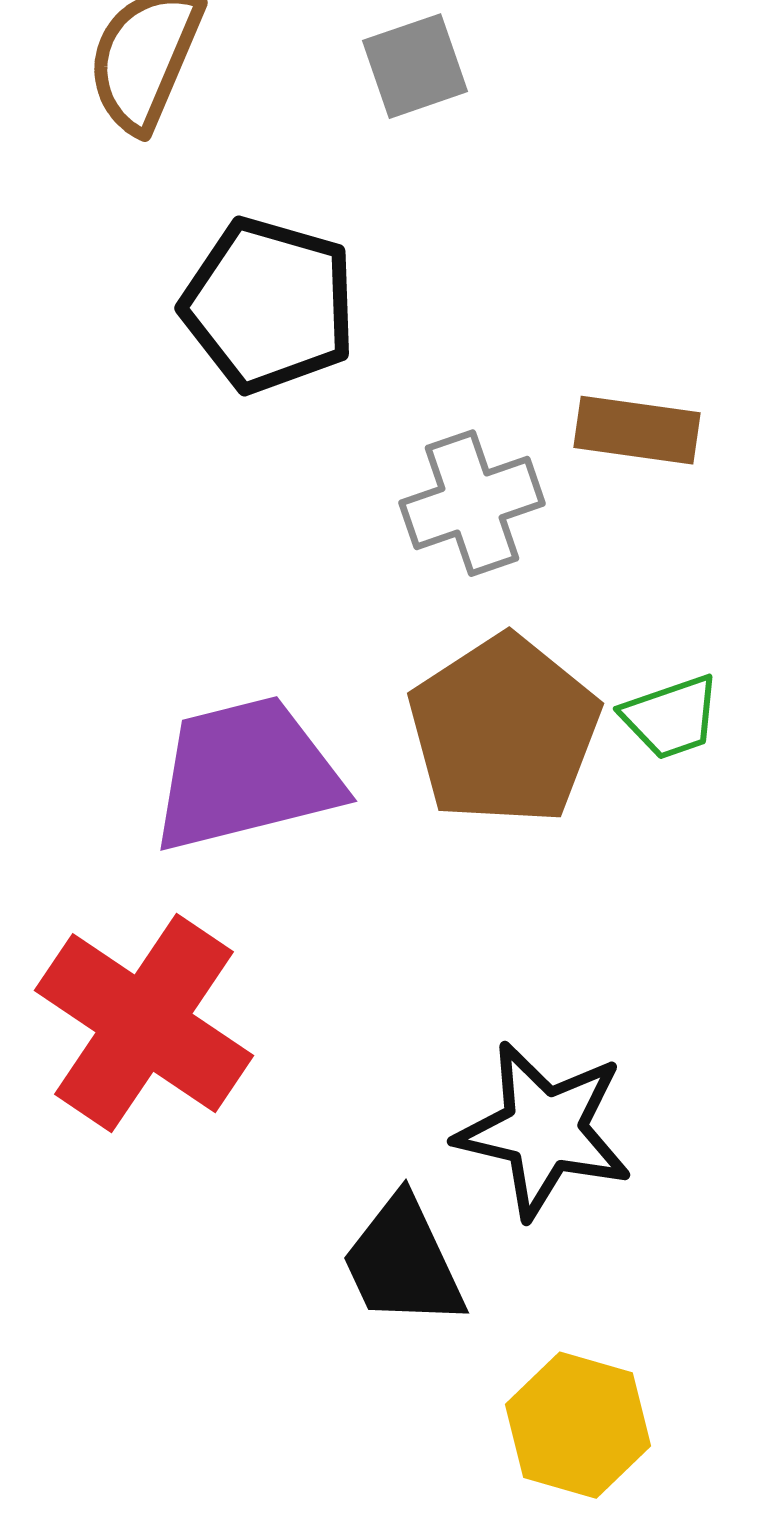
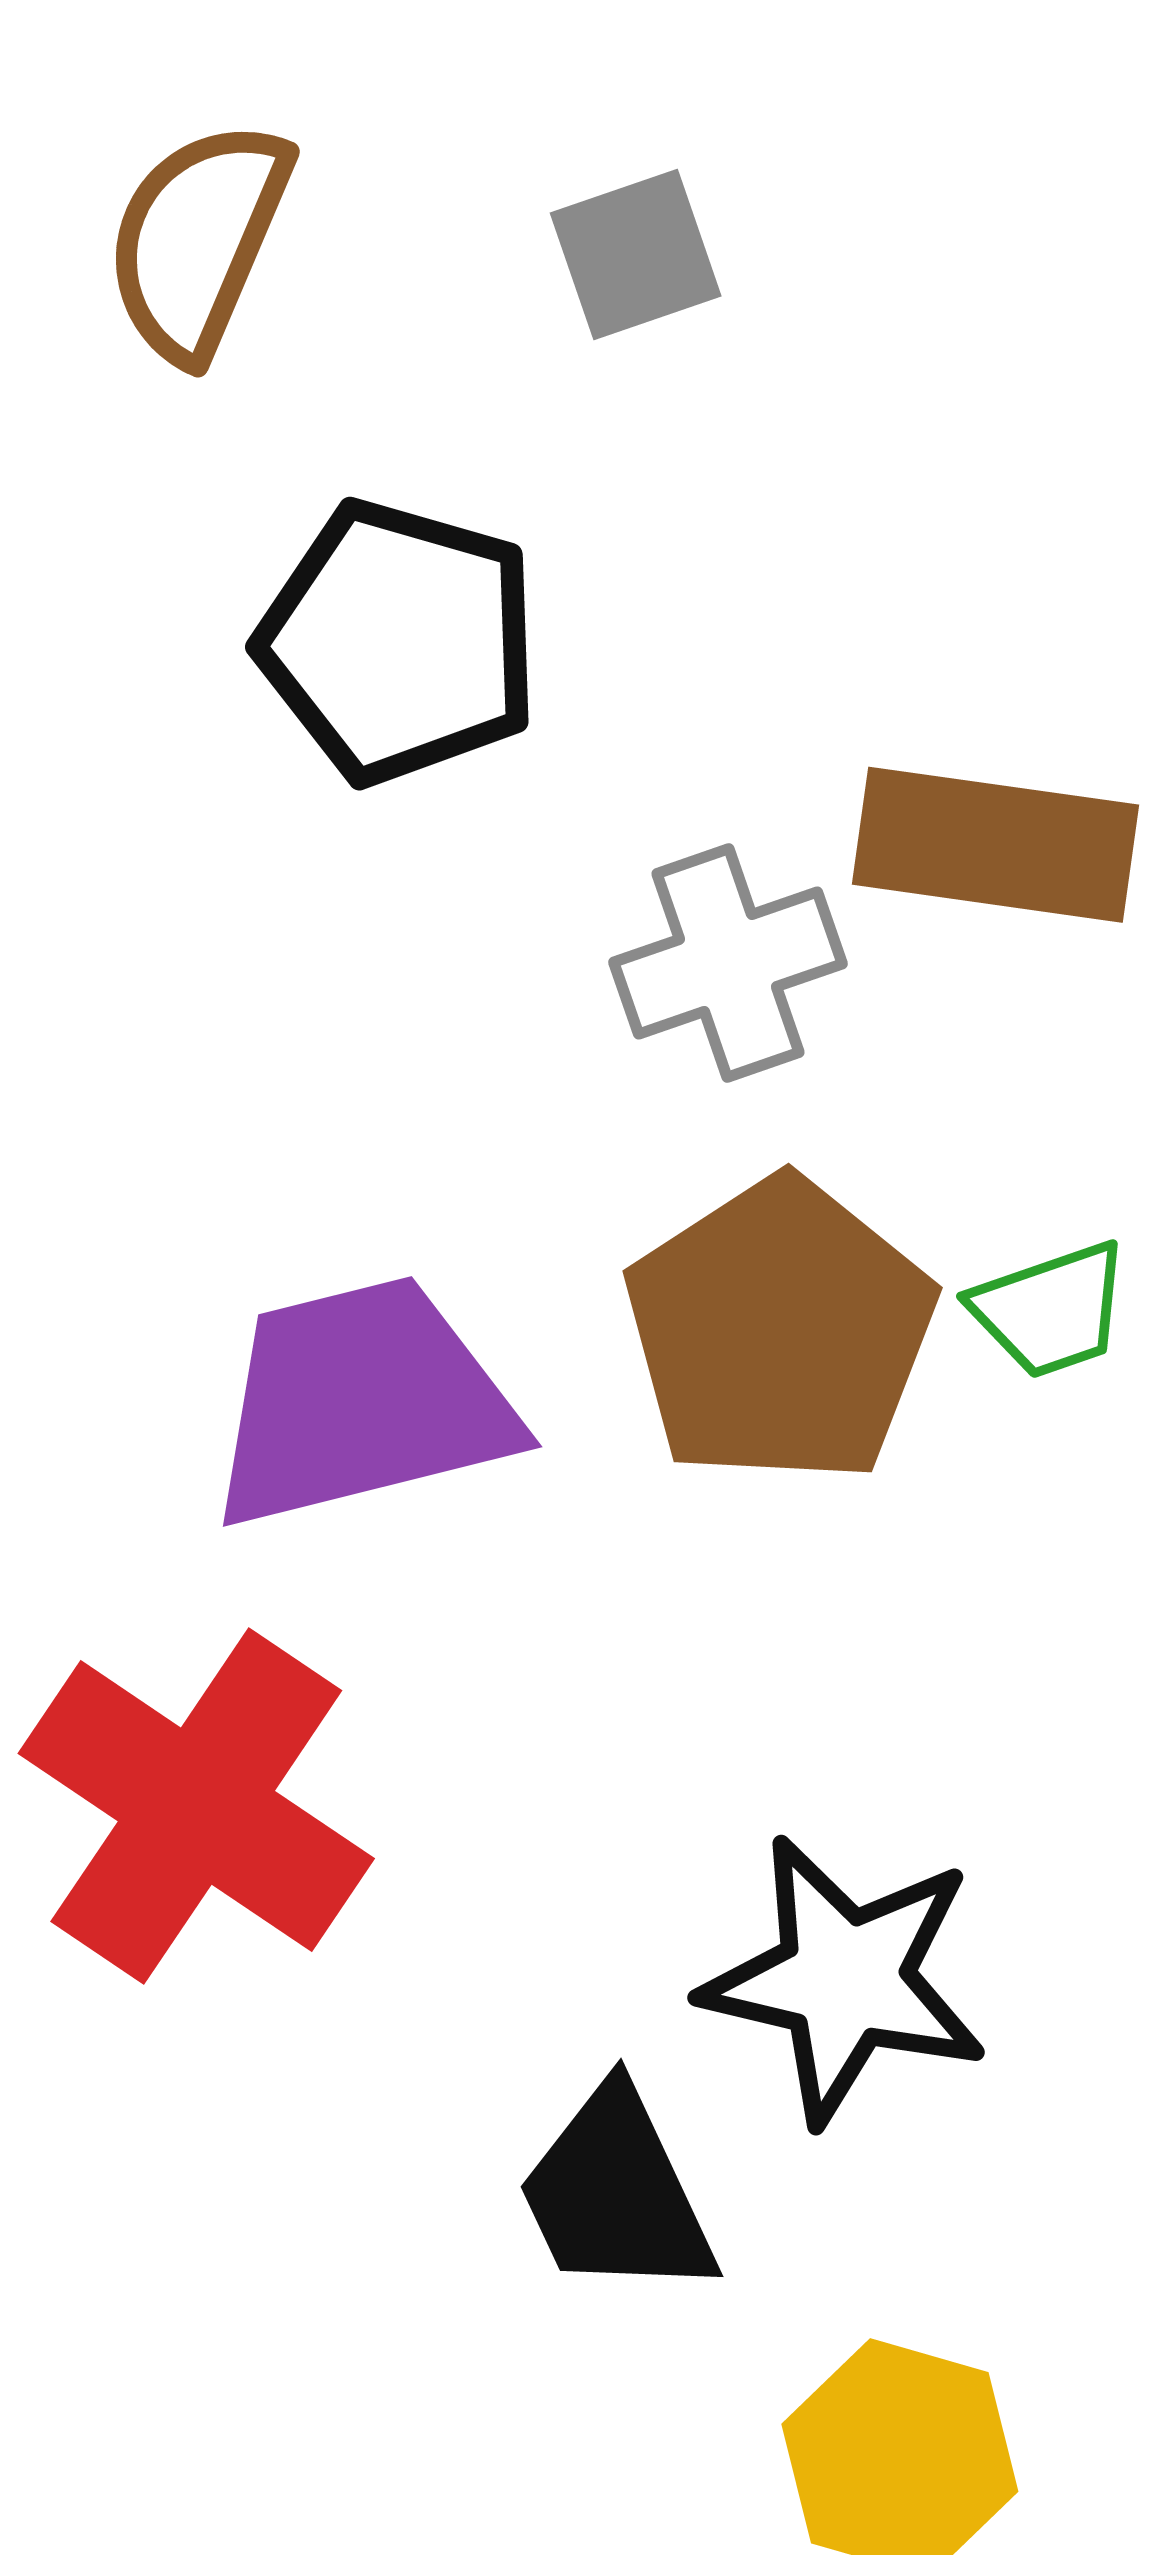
brown rectangle: (637, 430) -> (996, 845), size x1.4

